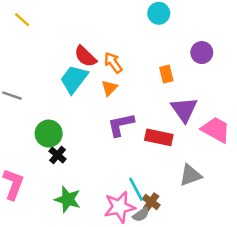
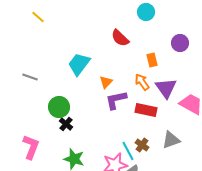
red semicircle: (85, 56) -> (120, 38), moved
orange arrow: (113, 63) -> (142, 82), moved
orange triangle: (109, 88) -> (106, 82), moved
brown cross: (151, 202) -> (142, 145), moved

